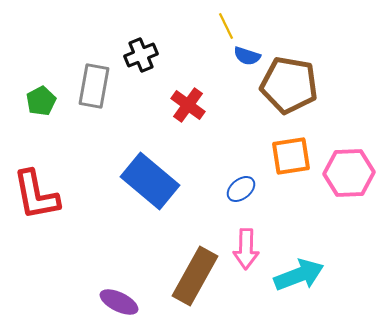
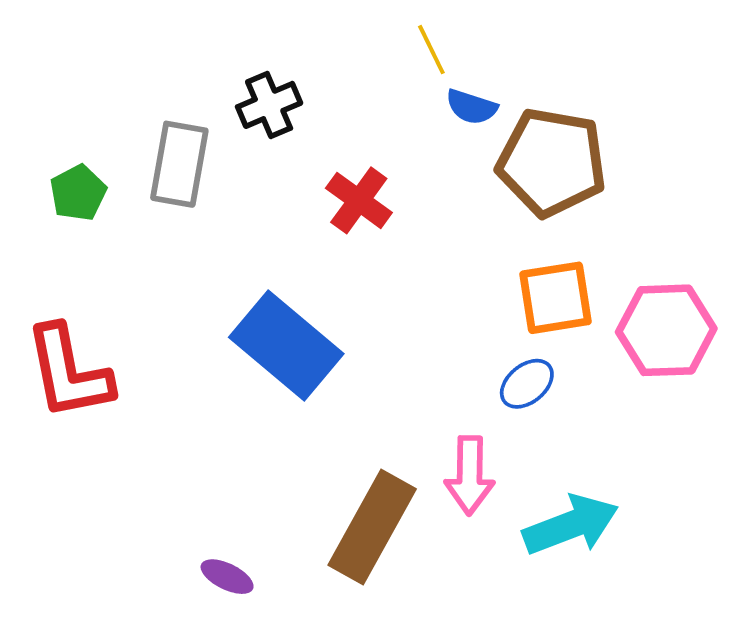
blue ellipse: (241, 189) -> (527, 384), moved
purple ellipse: (119, 302) -> (227, 577), size x0.7

